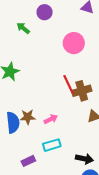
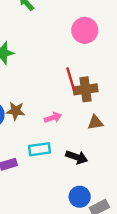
pink arrow: (51, 119) -> (53, 118), moved
black arrow: (84, 159) -> (77, 157), moved

